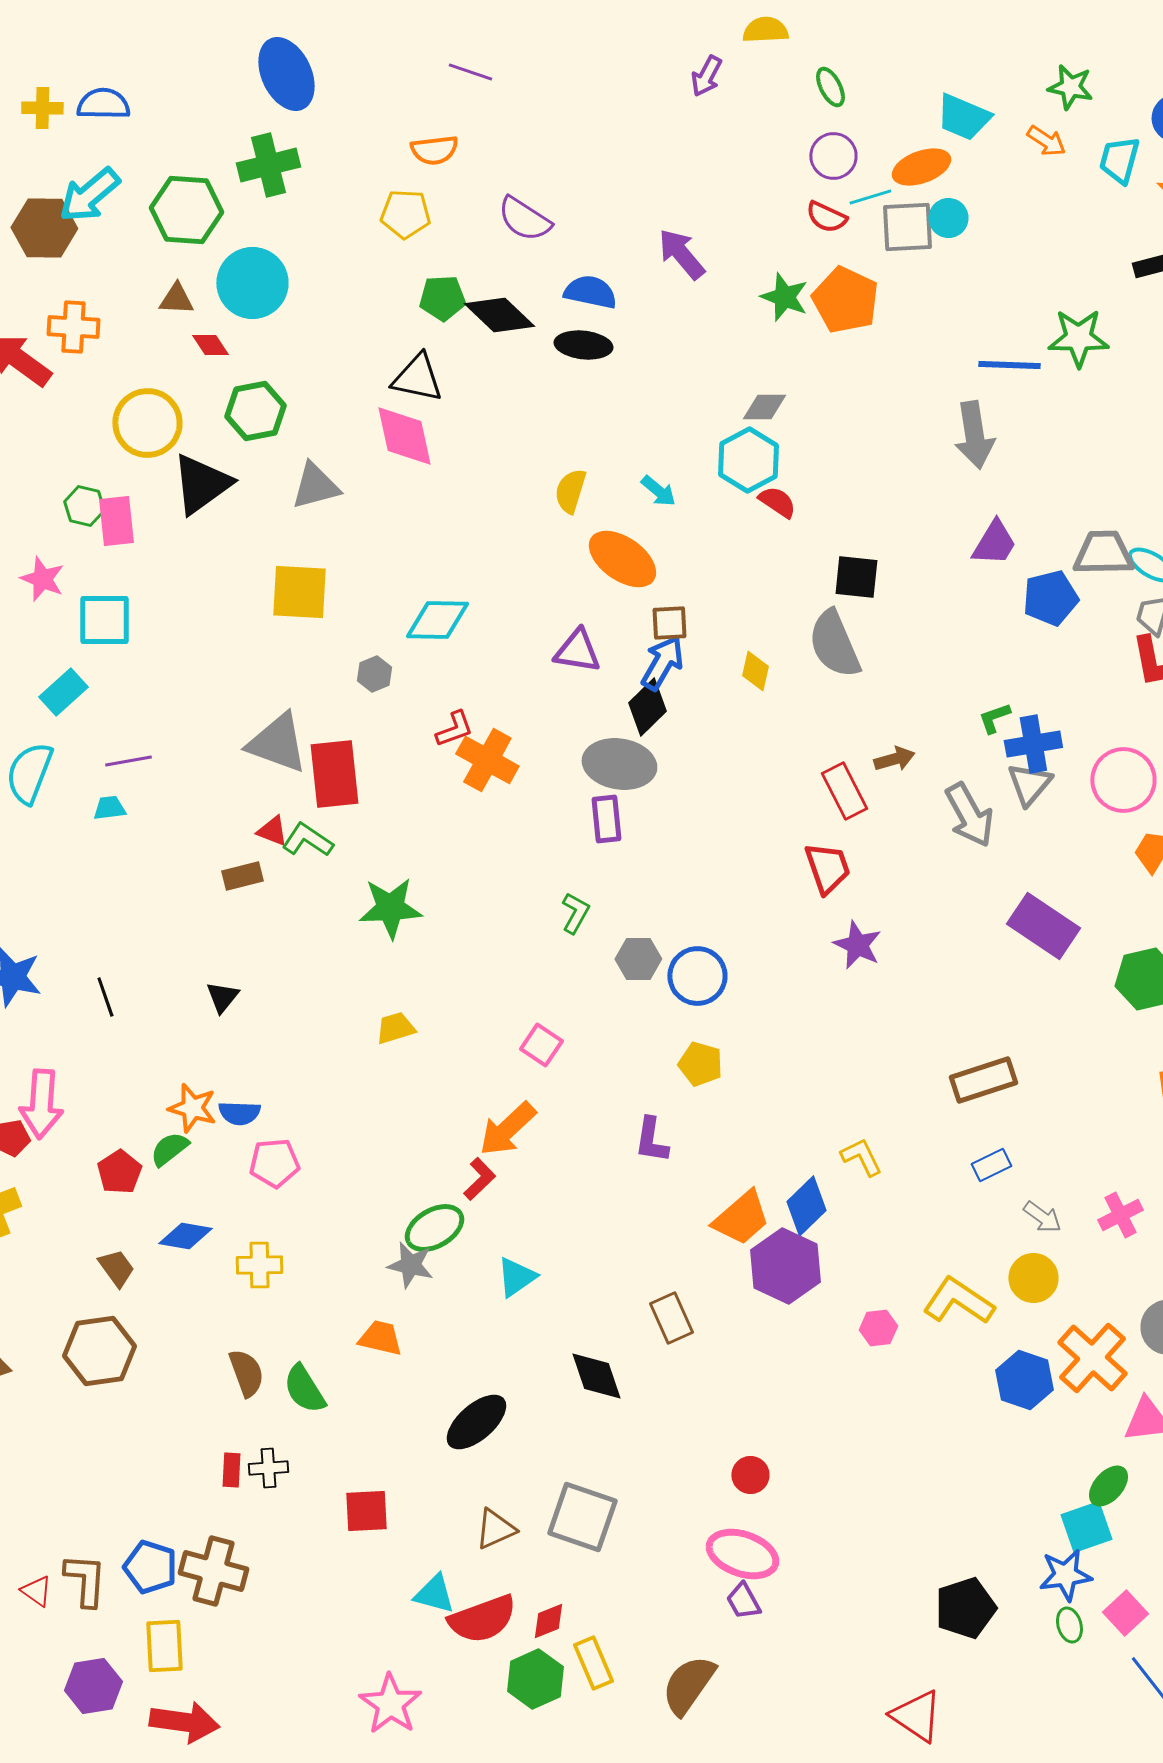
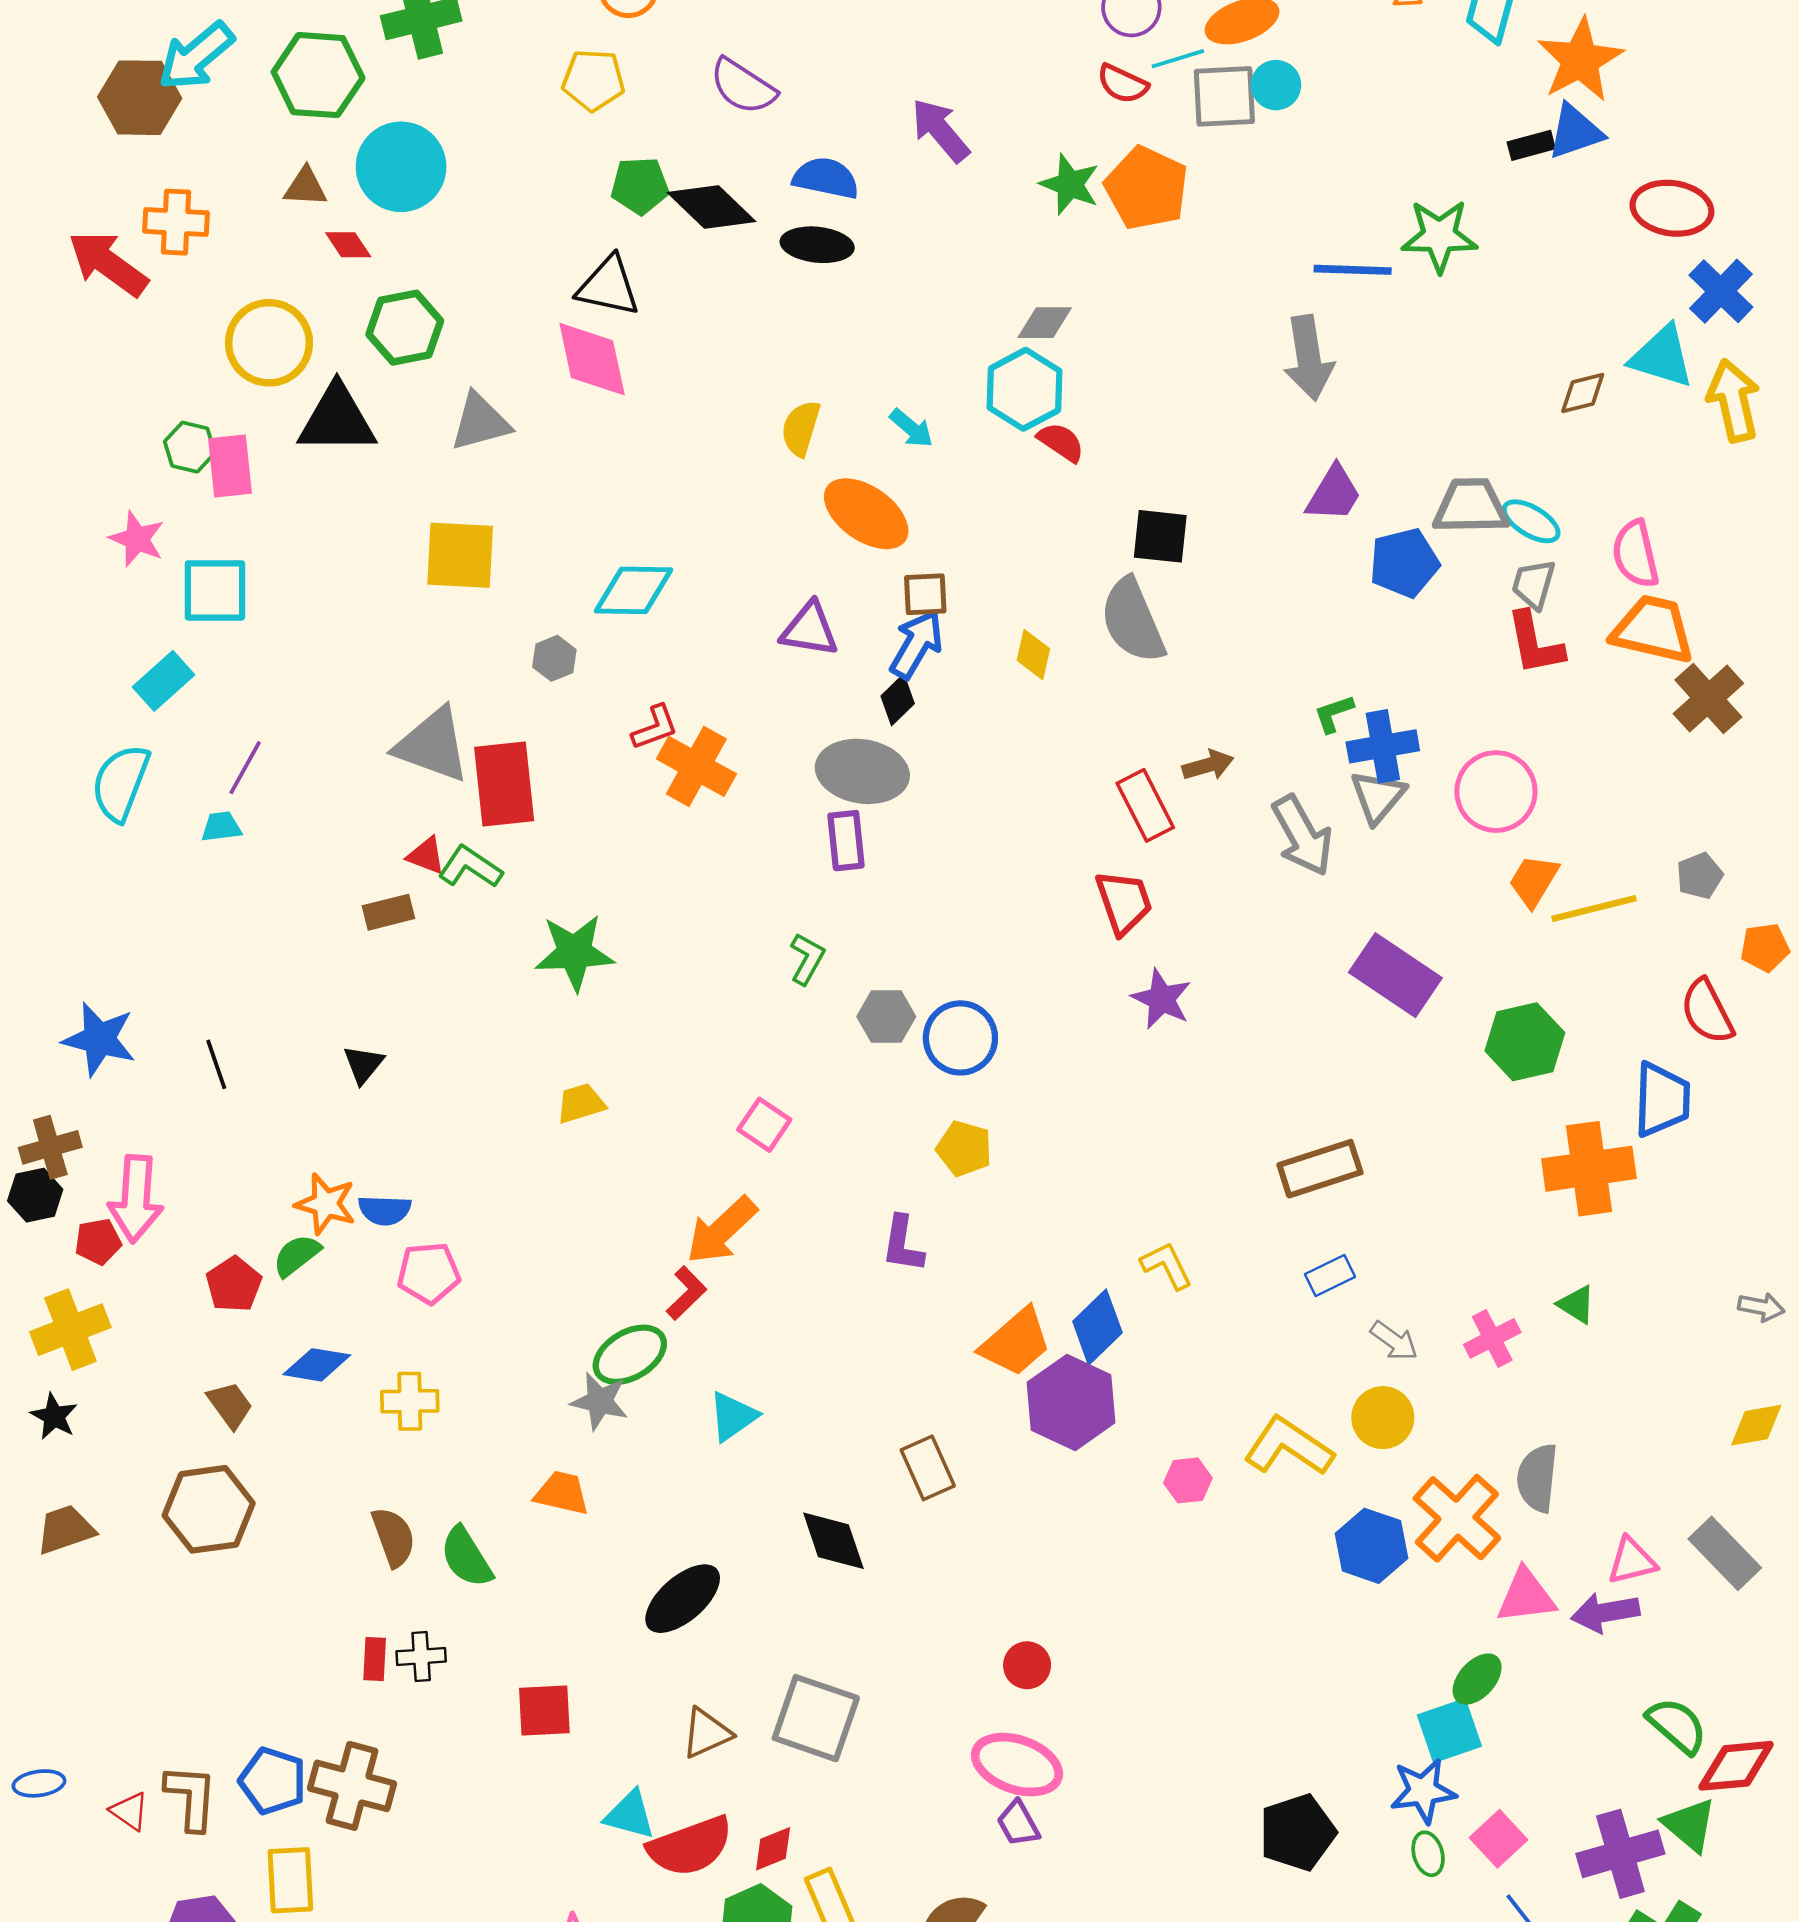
black triangle: (201, 484) -> (337, 419), turned 36
black diamond: (647, 707) -> (898, 700), size x0.7
purple line: (128, 761) -> (245, 768), turned -51

